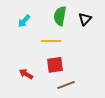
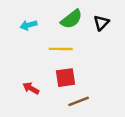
green semicircle: (60, 16) -> (71, 19), turned -138
cyan arrow: (24, 21) -> (29, 25), turned 32

